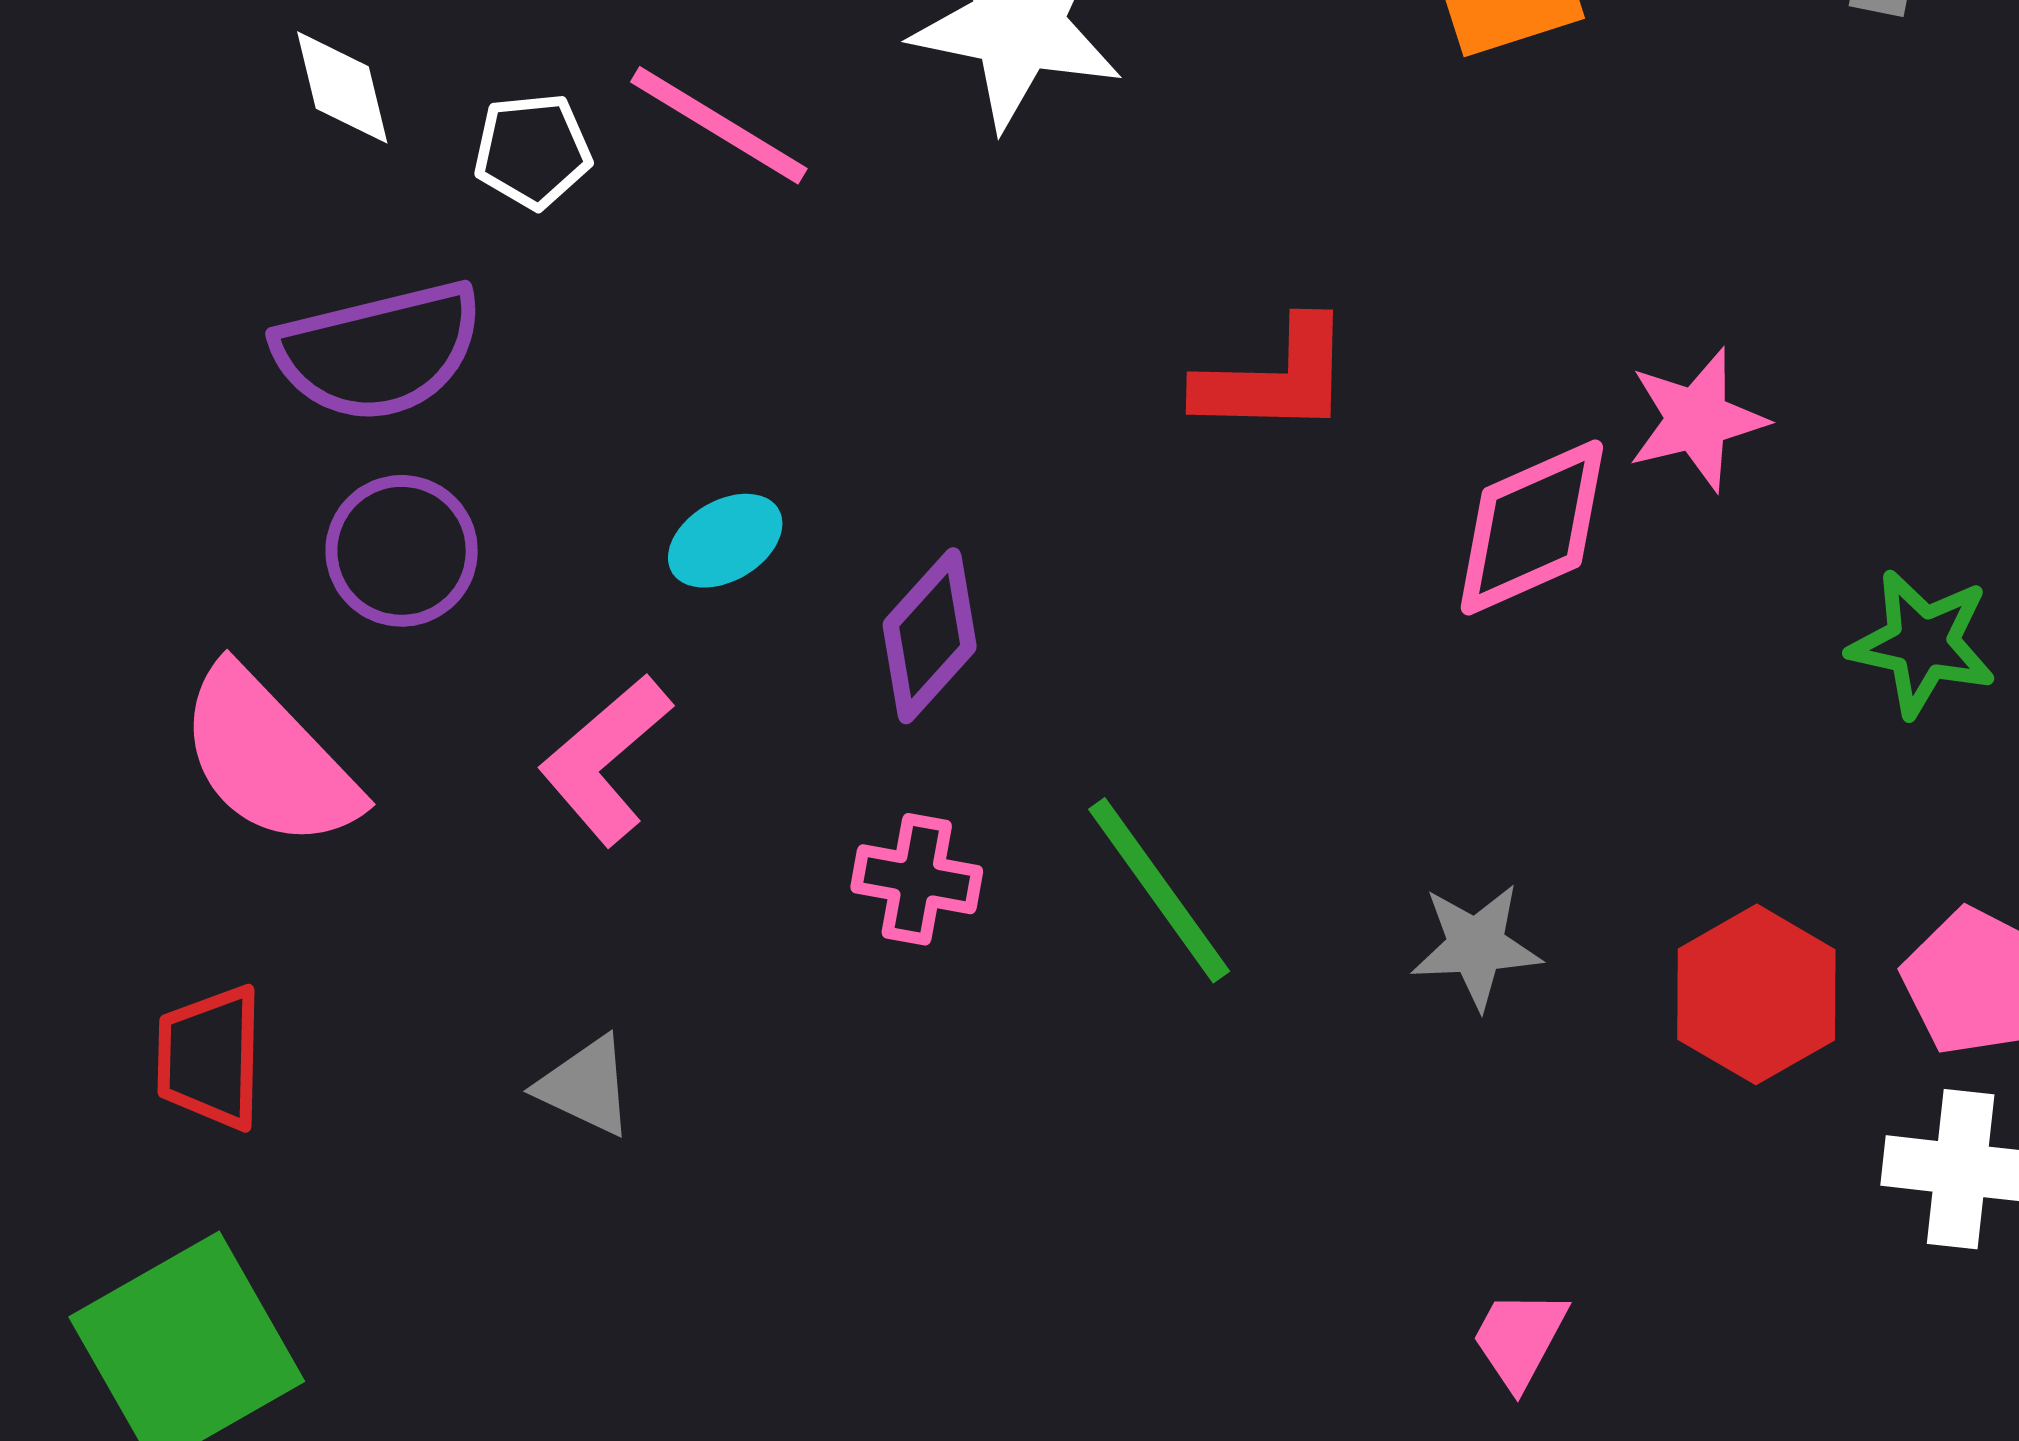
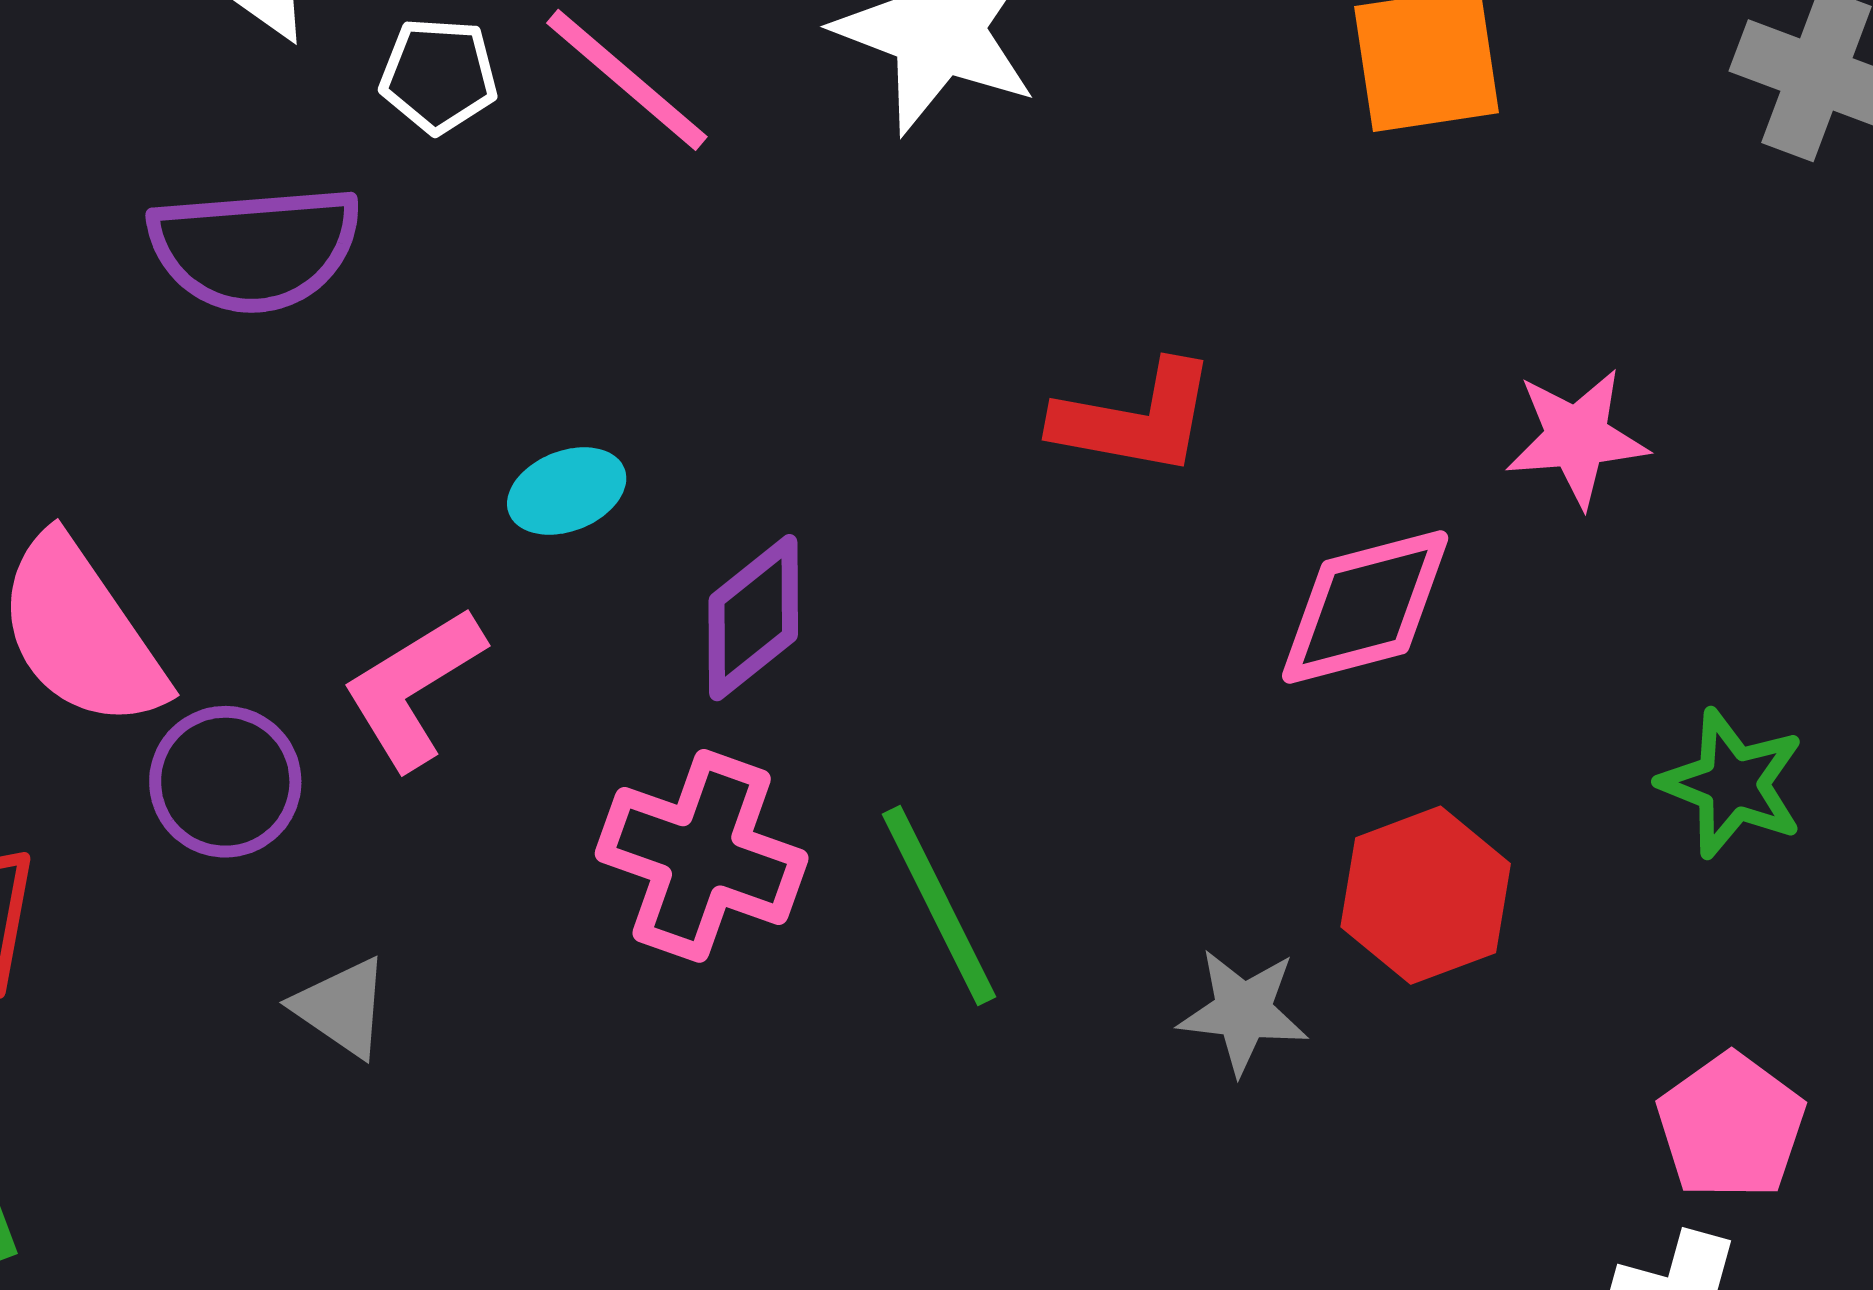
pink star: (1697, 420) -> (1577, 438), moved
purple circle: (402, 551) -> (225, 782), moved
pink cross: (917, 879) -> (702, 856), size x1.6
red hexagon: (1756, 994) -> (1426, 895), moved

